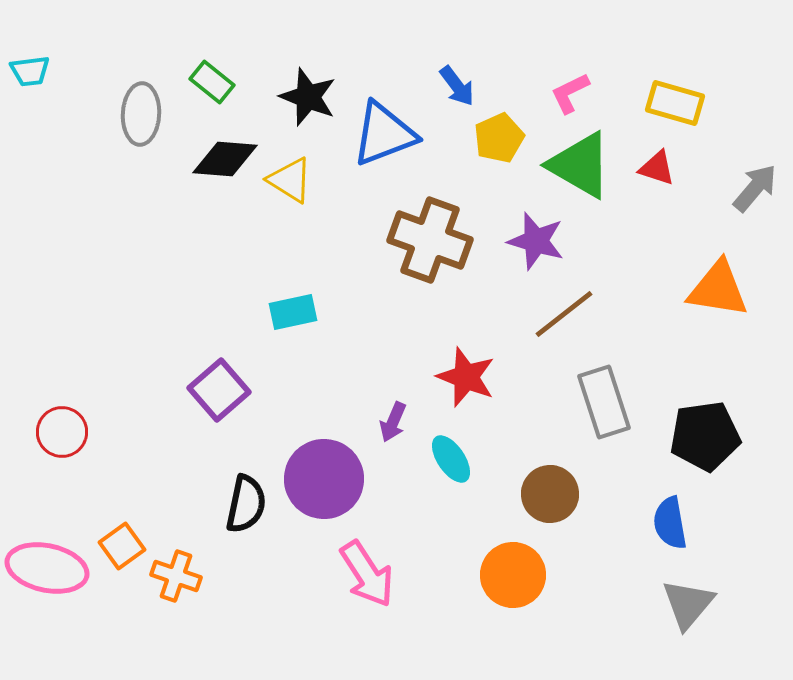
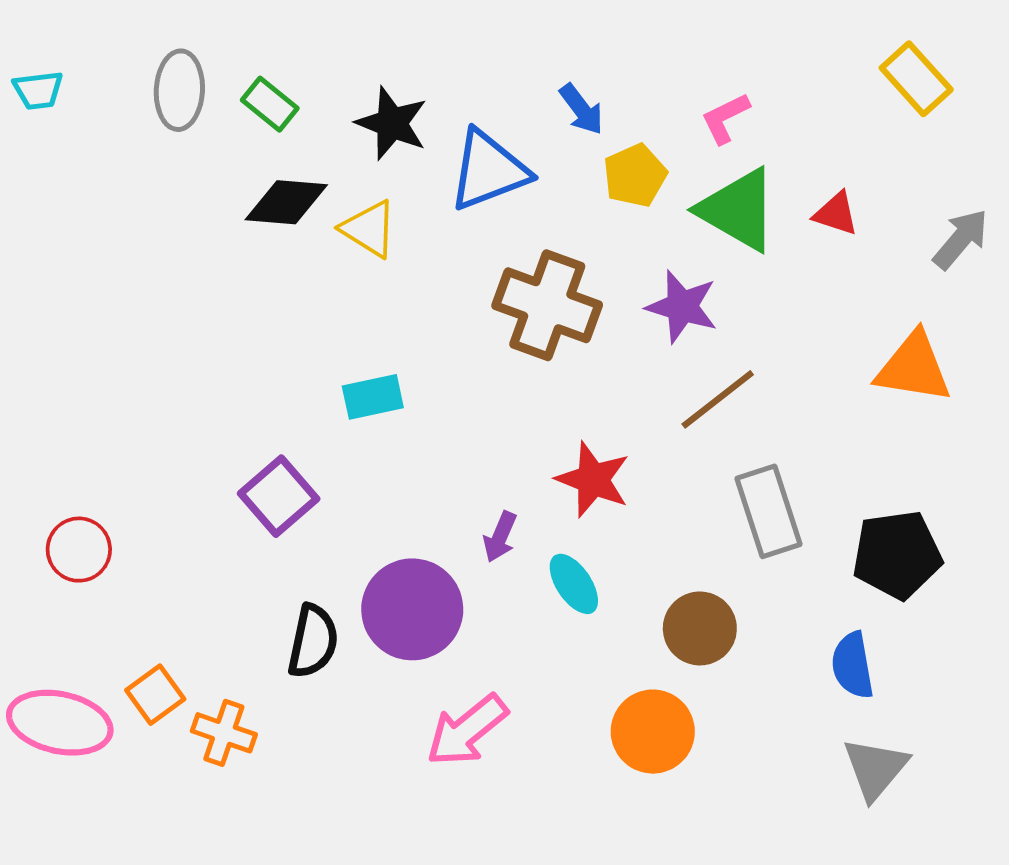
yellow rectangle: (675, 103) -> (916, 79), moved, turned 32
gray ellipse: (141, 114) -> (179, 90), moved
pink arrow: (367, 574) -> (467, 730), turned 84

